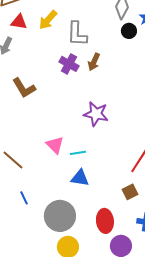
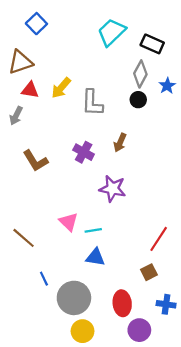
black circle: (129, 31) -> (138, 100), moved
brown arrow: (94, 62) -> (120, 143), moved
purple cross: (69, 64) -> (84, 152), moved
blue line: (24, 198) -> (44, 279), moved

